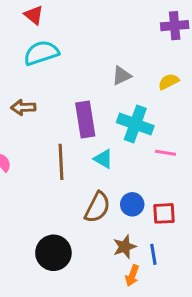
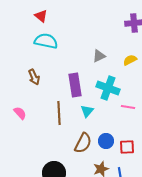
cyan semicircle: (41, 53) -> (46, 41), turned 30
brown arrow: (23, 107) -> (34, 77), turned -112
cyan triangle: (103, 159) -> (87, 111), turned 40

